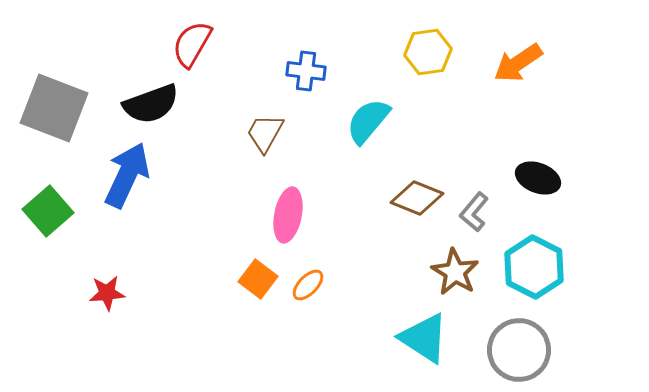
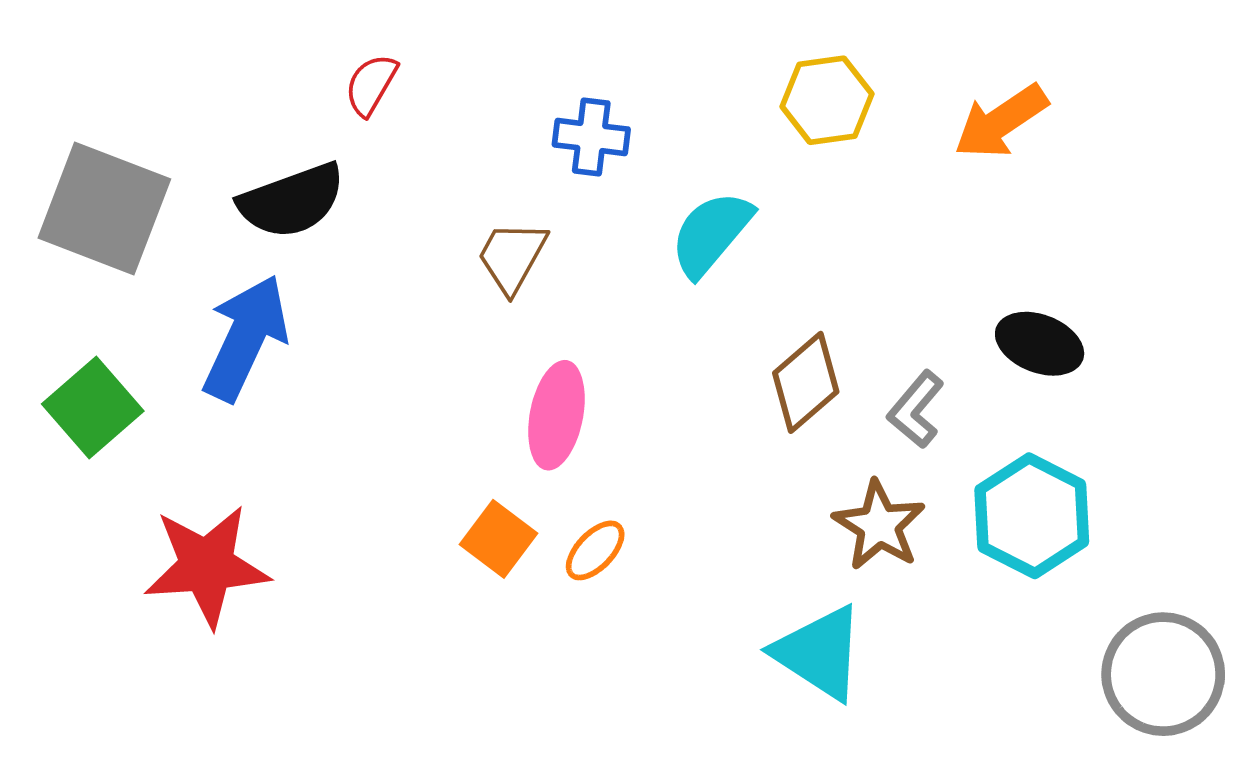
red semicircle: (192, 44) -> (371, 85), size x0.7
brown diamond: (417, 198) -> (806, 382), turned -63
red star: (107, 293) -> (207, 566), size x1.8
gray circle: (519, 350) -> (1163, 674), moved

